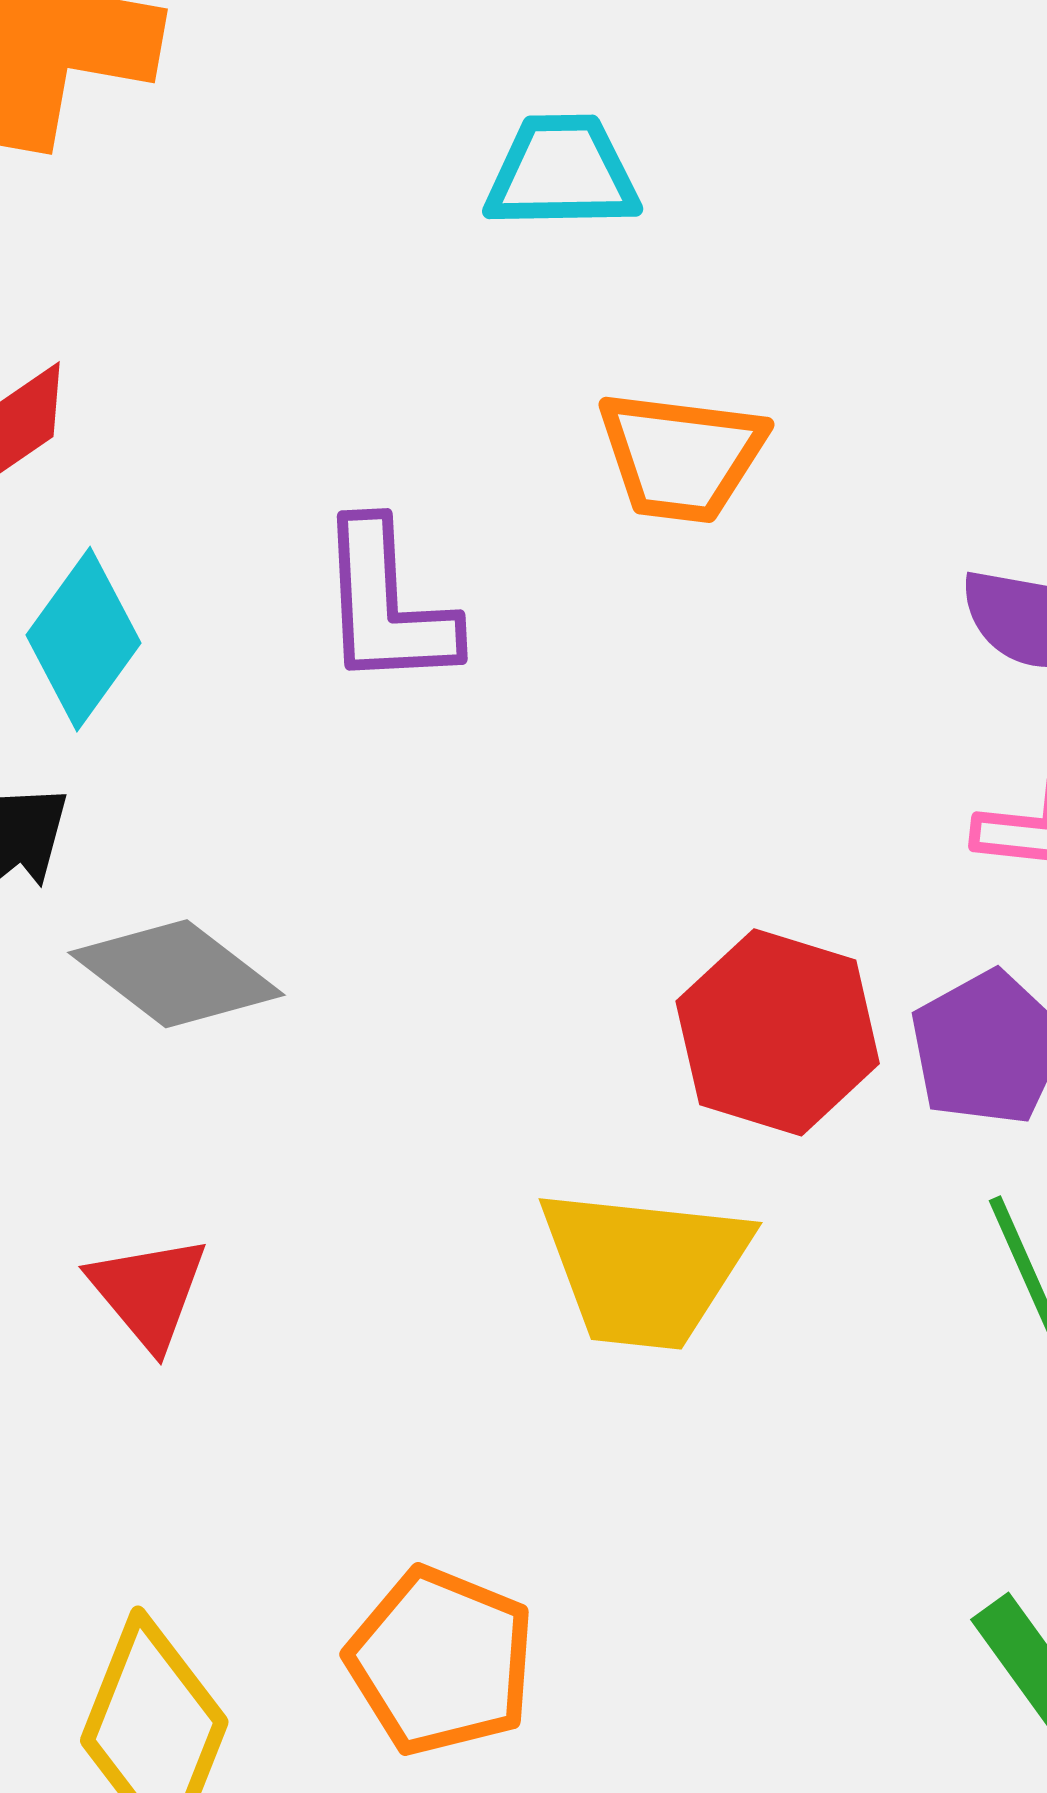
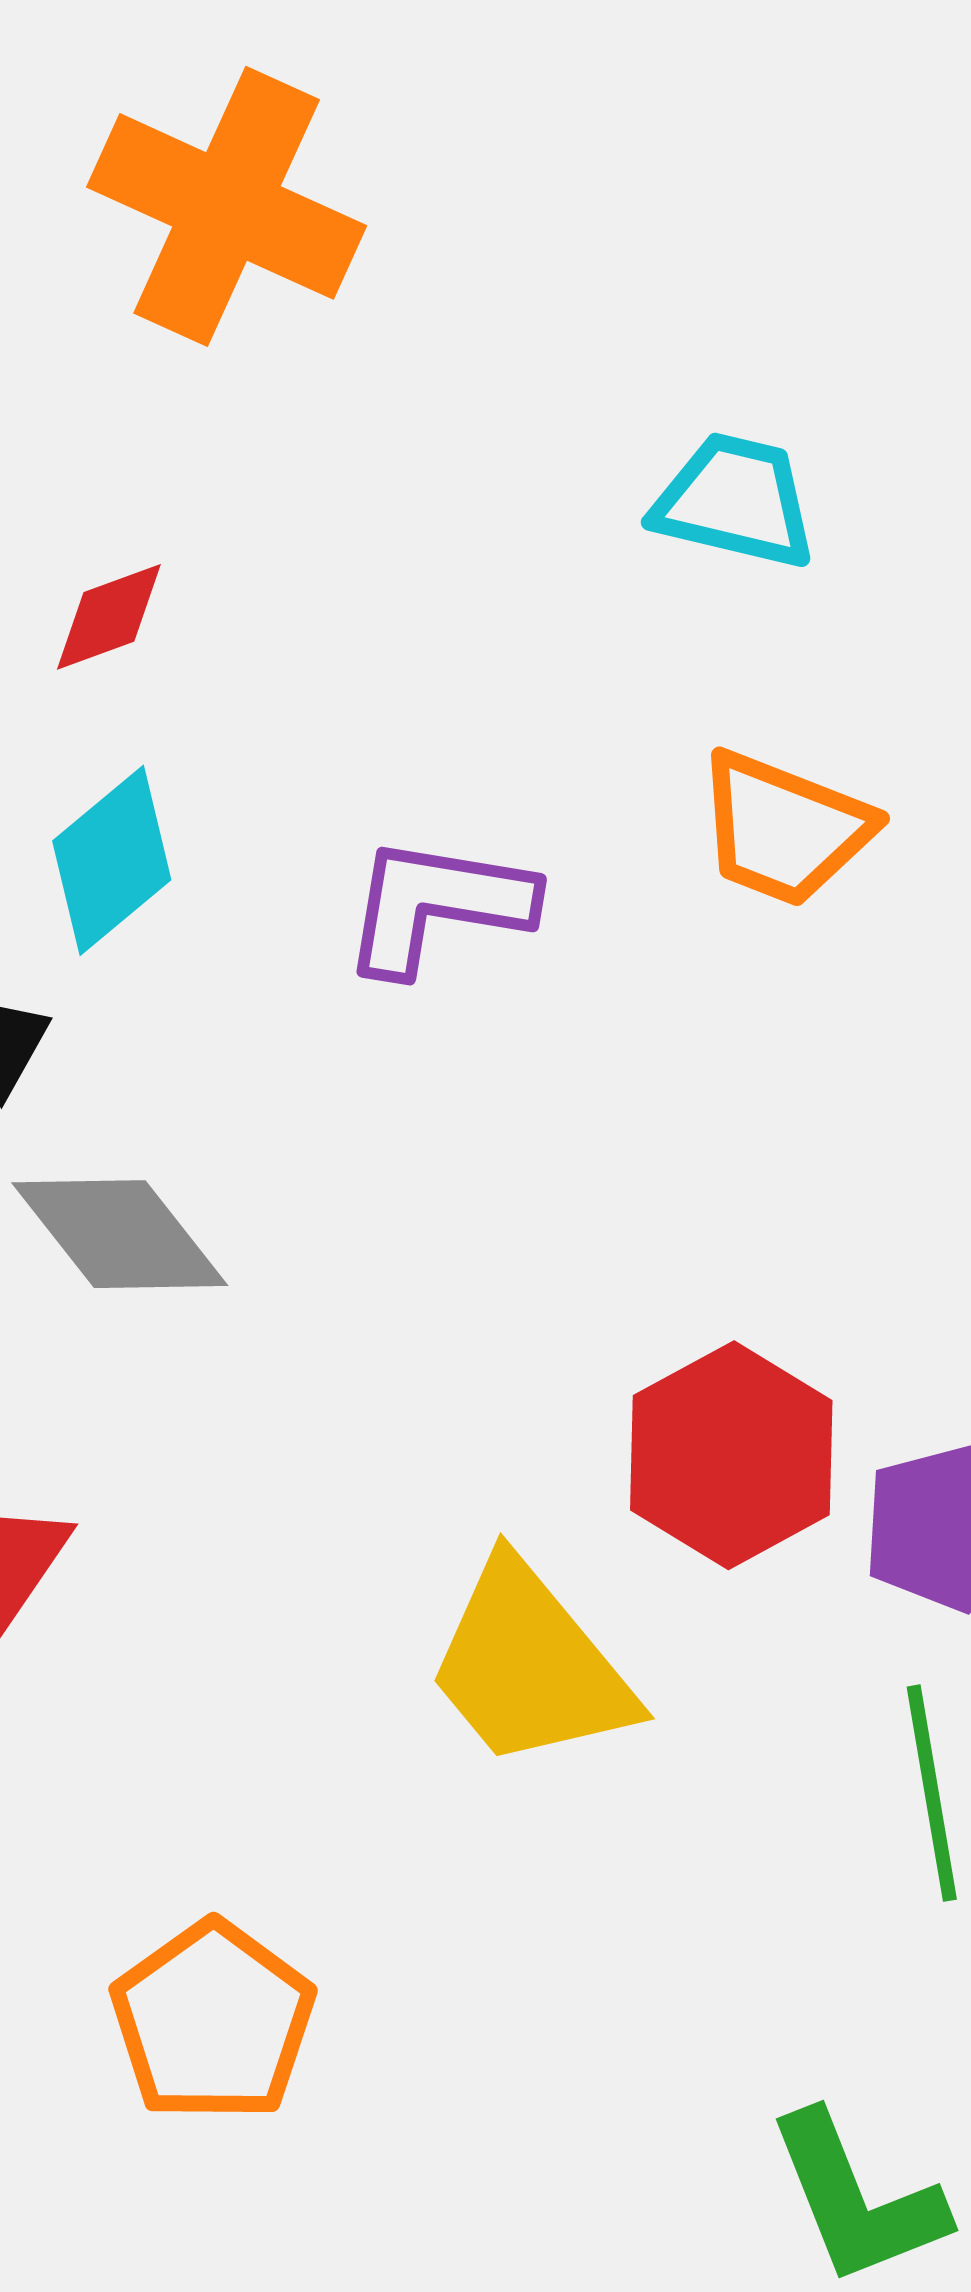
purple L-shape: (387, 605) -> (437, 905), turned 88
yellow trapezoid: (645, 1268) -> (530, 1665), turned 30

